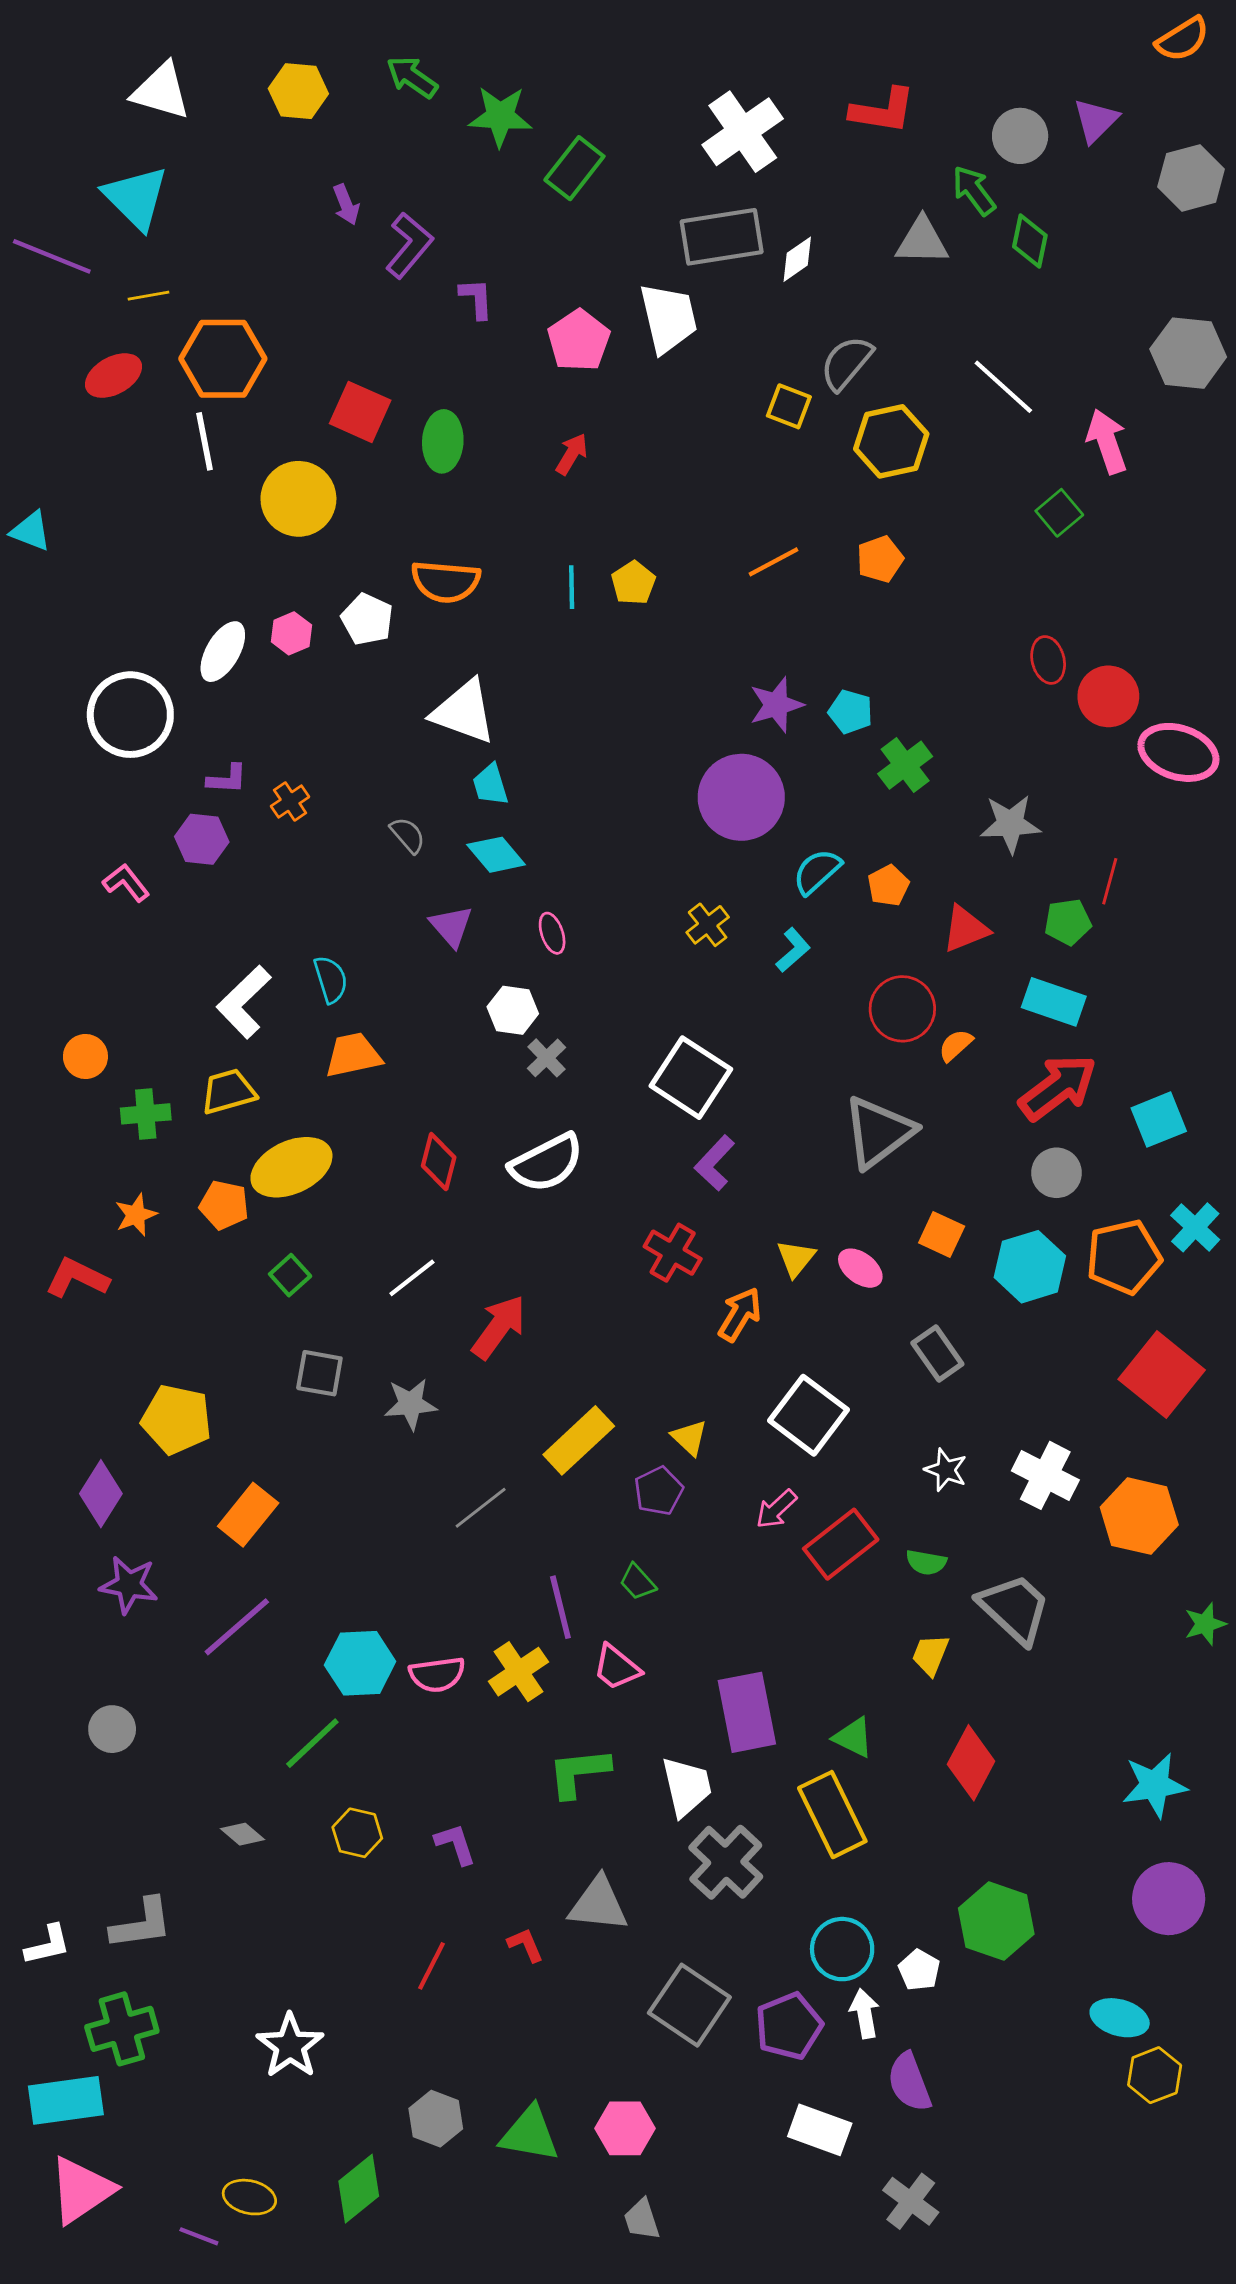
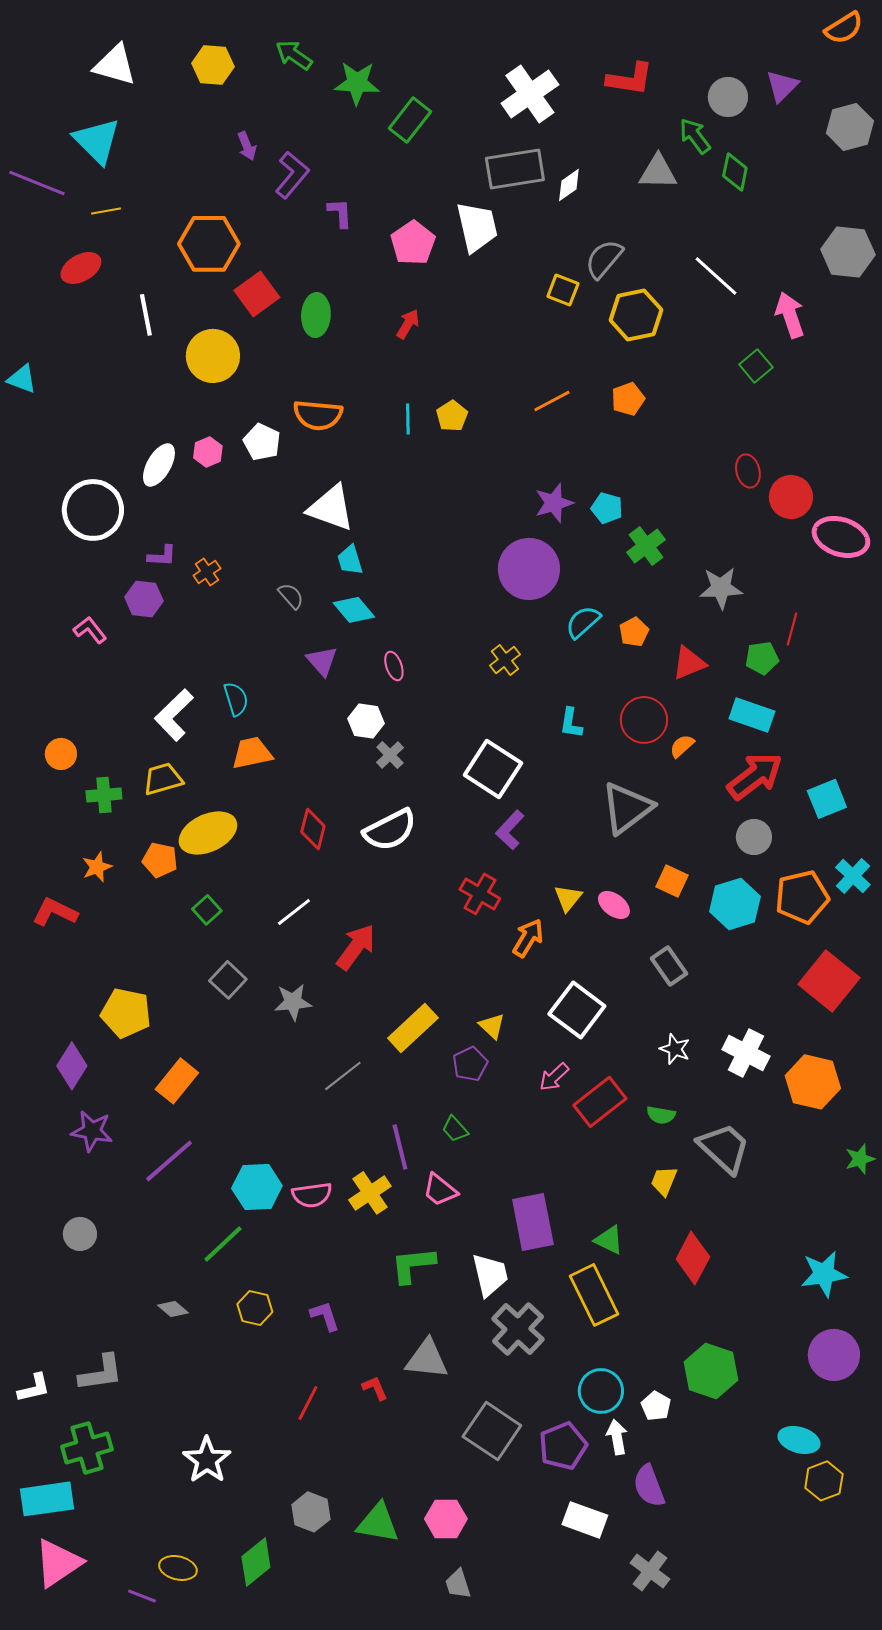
orange hexagon: (223, 359) -> (209, 244), moved
red square: (360, 412) -> (257, 294), turned 30
cyan L-shape: (793, 950) -> (571, 723), moved, turned 140
gray square: (319, 1373) -> (228, 980), turned 33

